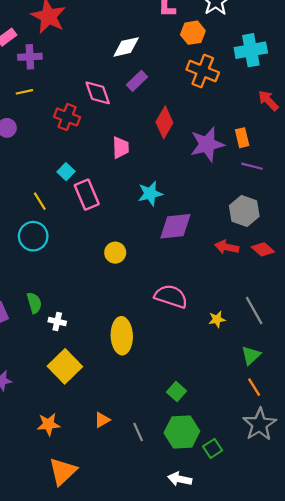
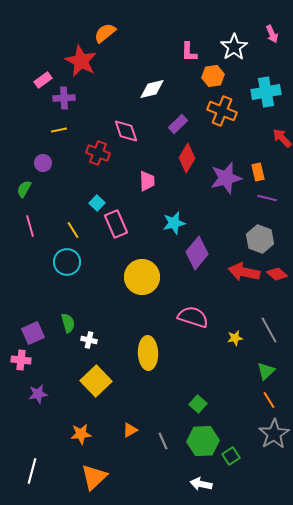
purple rectangle: (137, 81) -> (178, 124), moved
purple diamond: (175, 226) -> (197, 253), turned -44
red arrow: (227, 247) -> (244, 272), size x1.4
yellow circle: (115, 253) -> (142, 277), size x1.8

